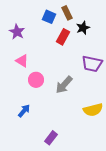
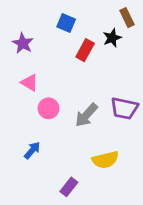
brown rectangle: (67, 13) -> (127, 18), moved
purple trapezoid: (92, 64) -> (124, 108), moved
yellow semicircle: (93, 110) -> (105, 160), moved

